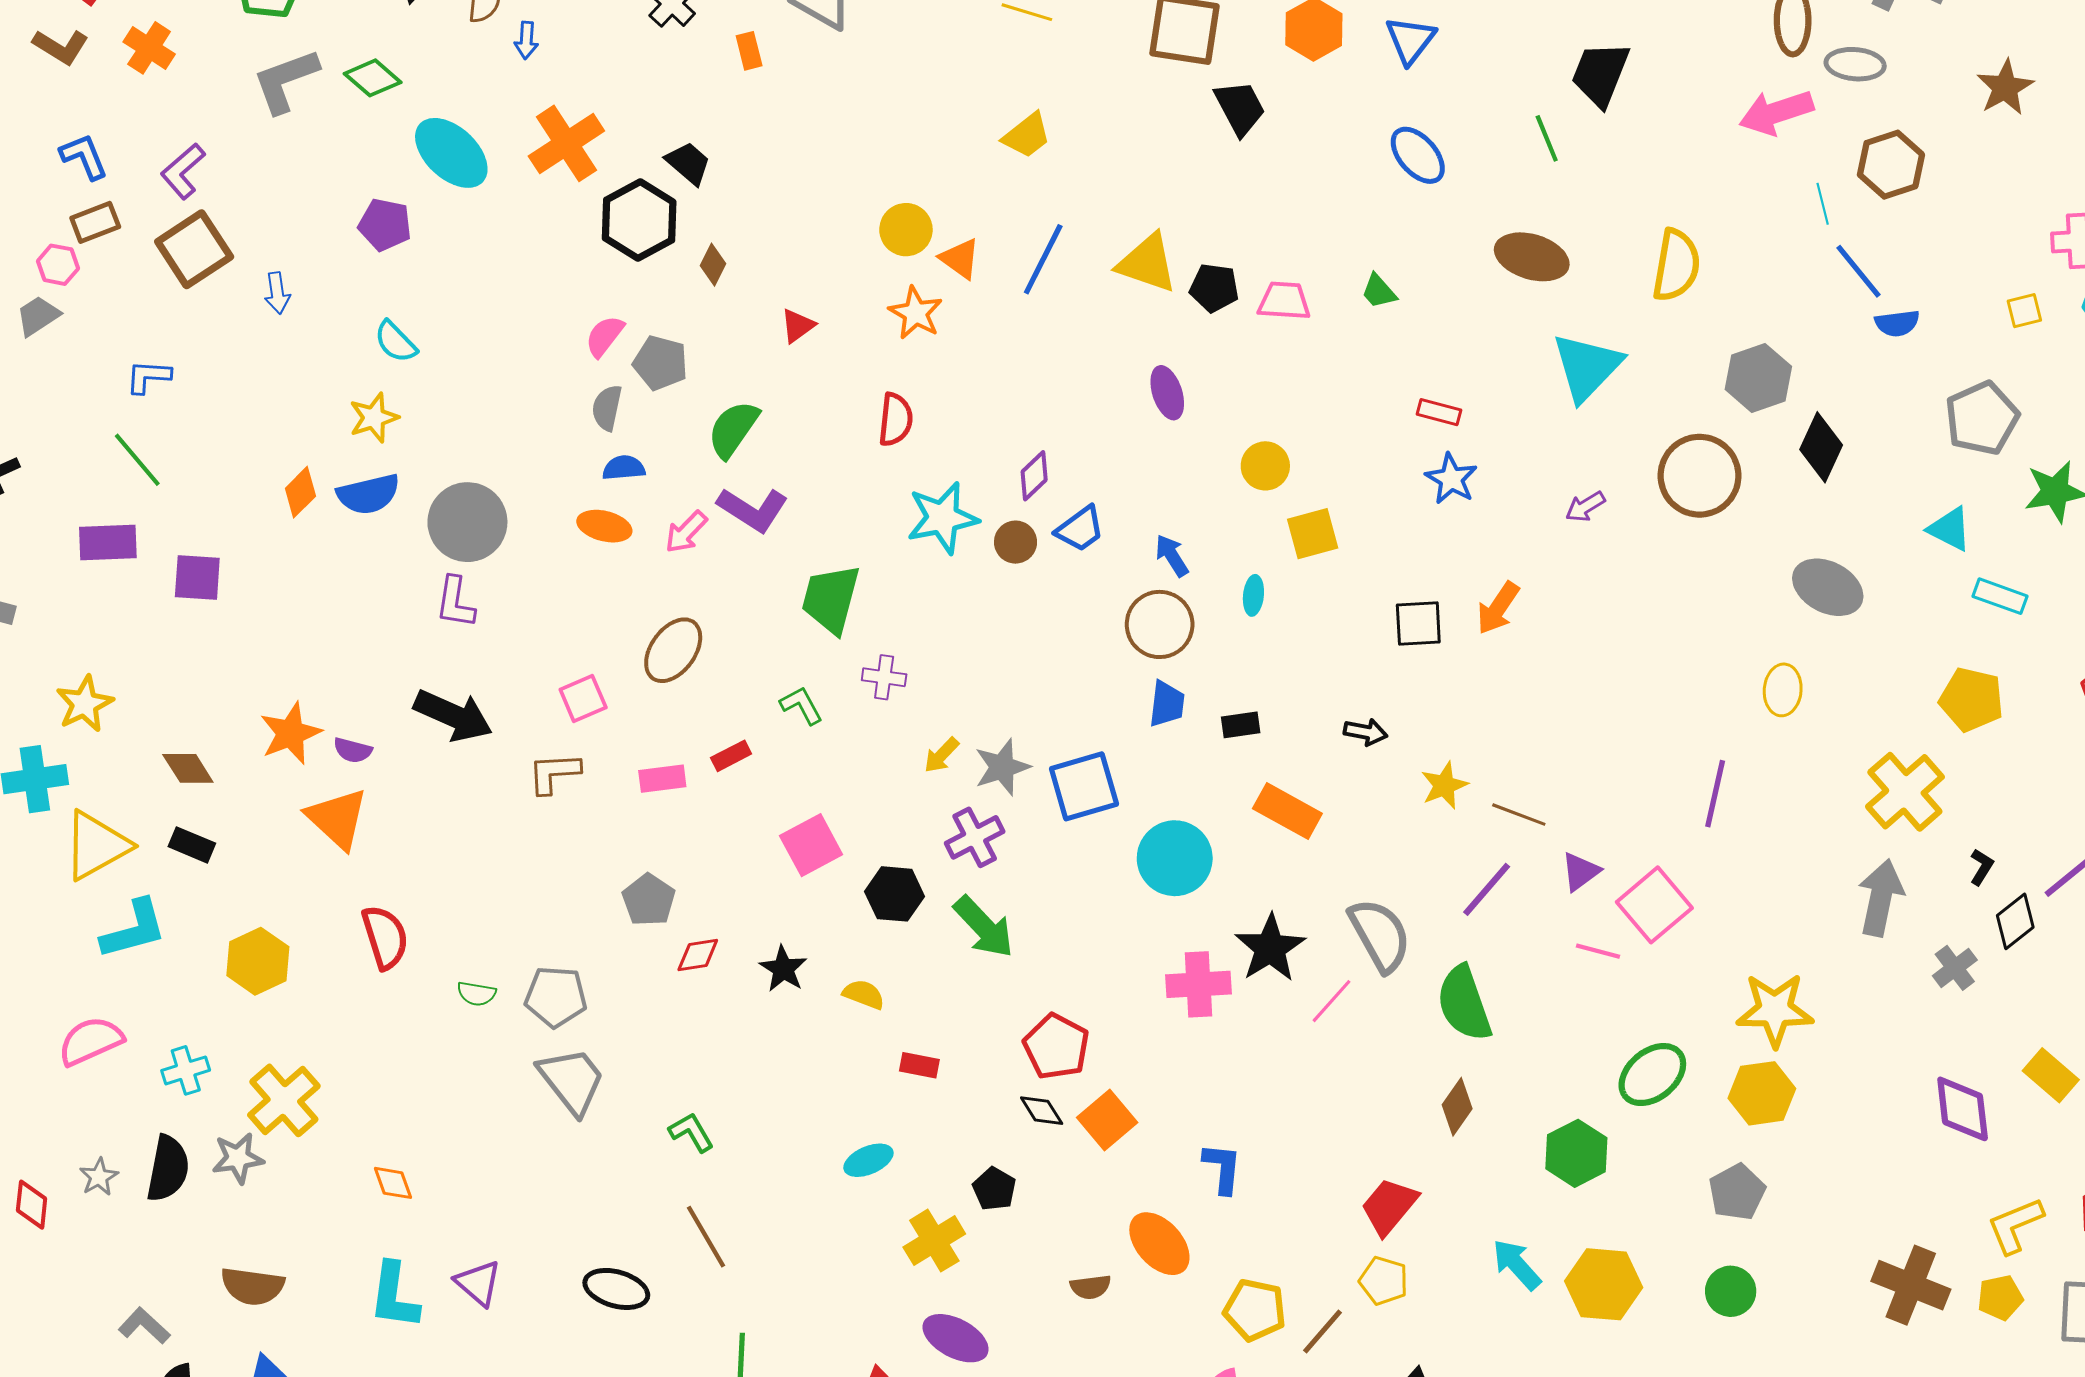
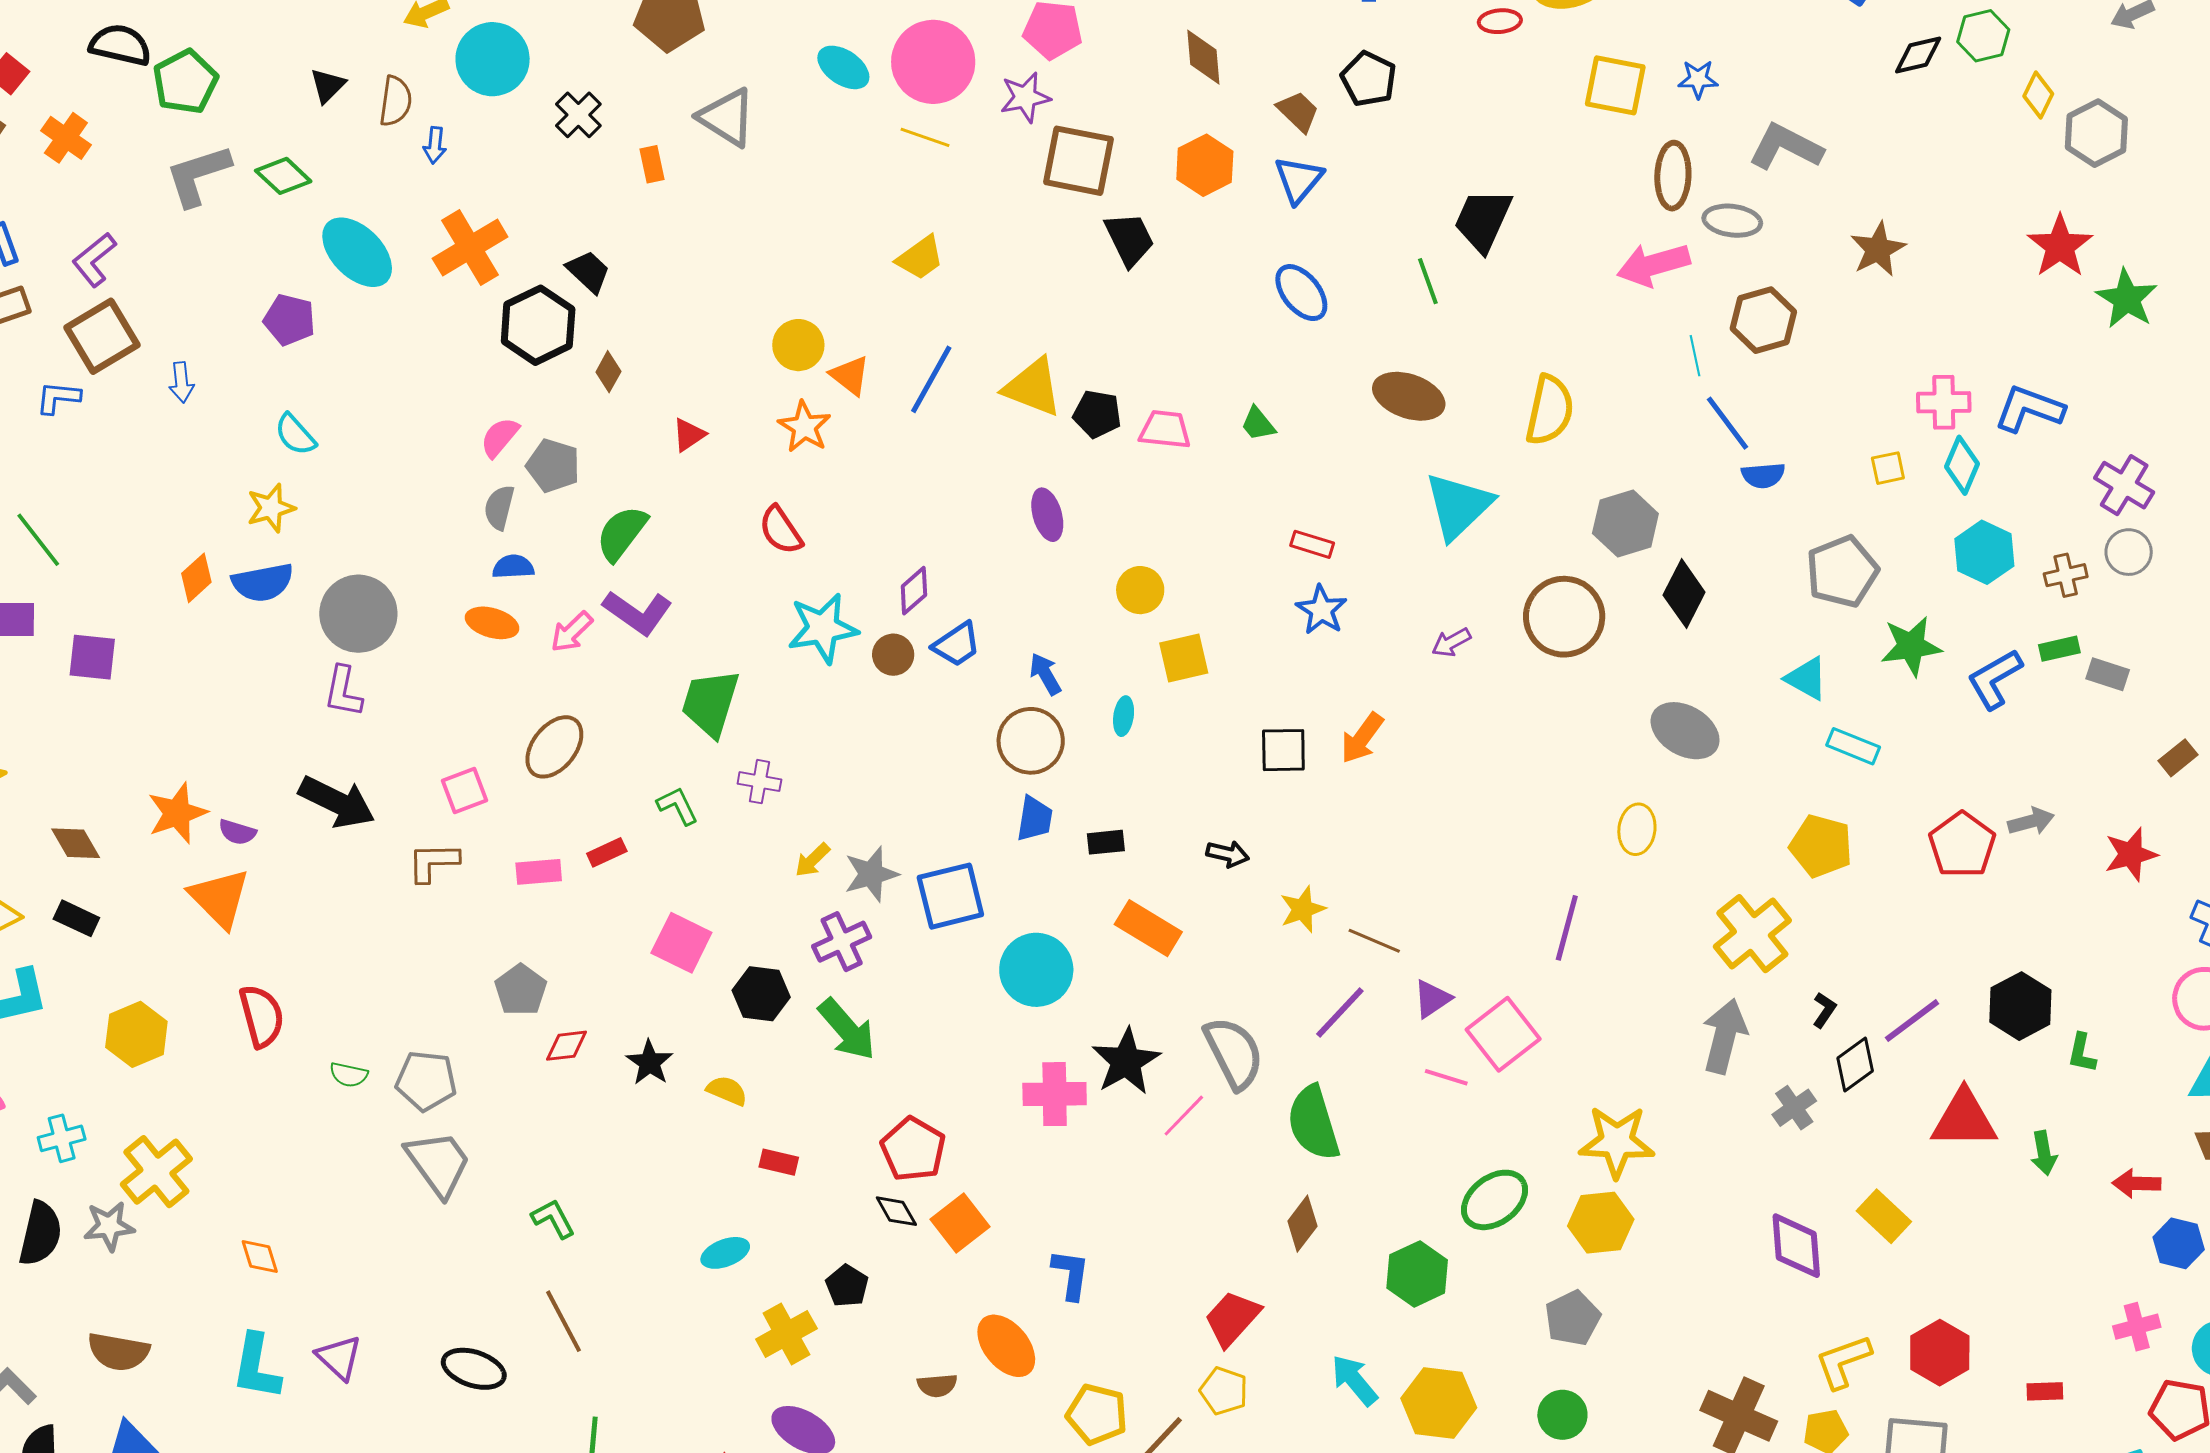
blue L-shape: (148, 377) -> (58, 398), moved
red semicircle: (896, 419) -> (781, 530), turned 138
pink square: (811, 845) -> (681, 943), turned -38

